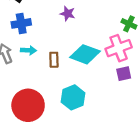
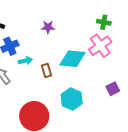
cyan arrow: (28, 50) -> (25, 61), moved
purple square: (124, 74) -> (113, 89), moved

